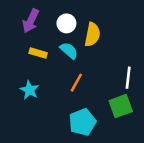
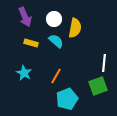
purple arrow: (31, 21) -> (25, 17), turned -48
orange line: (76, 83) -> (56, 76), moved

